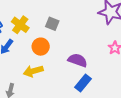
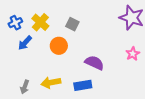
yellow arrow: (33, 71) -> (51, 83), moved
blue rectangle: (83, 83) -> (83, 85), moved, turned 36

